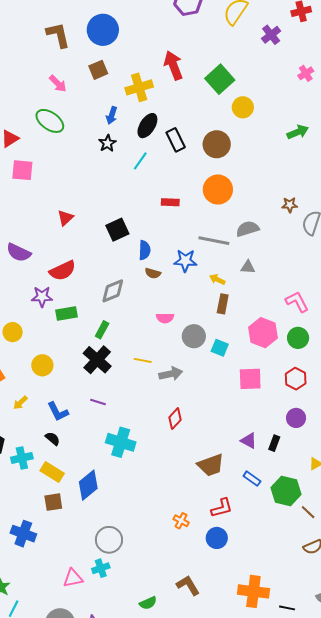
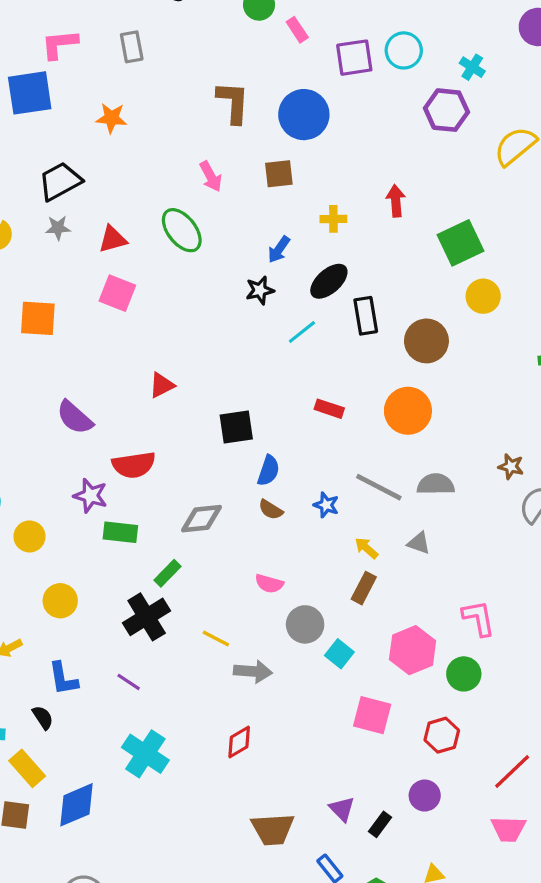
red arrow: (173, 65) -> (396, 201), size x0.7
yellow cross: (139, 87) -> (333, 219), size x0.6
blue star: (185, 261) -> (326, 505), size x0.7

